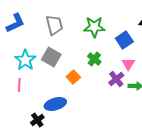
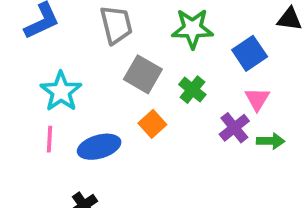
gray square: (51, 57) -> (143, 74), moved
blue ellipse: (55, 104) -> (99, 147), moved

